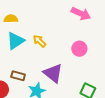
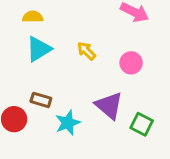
yellow arrow: (40, 41) -> (87, 51), moved
purple triangle: (53, 73) -> (109, 106), moved

